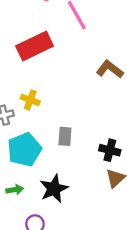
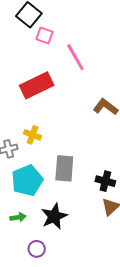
gray rectangle: (65, 136) -> (64, 168), size x1.5

